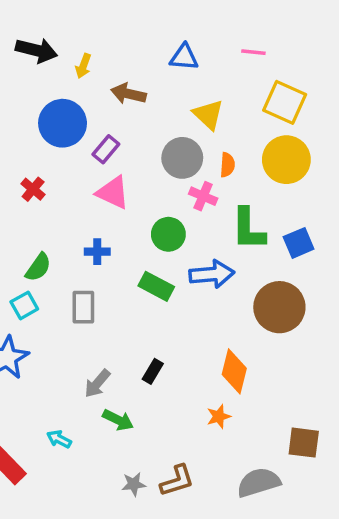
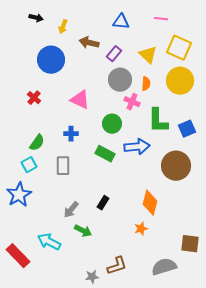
black arrow: (36, 50) -> (36, 18), size x0.6
yellow triangle: (208, 115) -> (148, 55), moved
purple rectangle: (106, 149) -> (114, 54), moved
cyan arrow: (59, 439) -> (49, 242), size x1.6
gray star: (134, 484) -> (92, 277), moved

